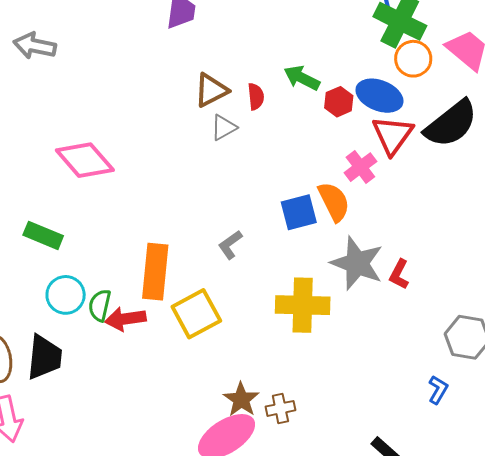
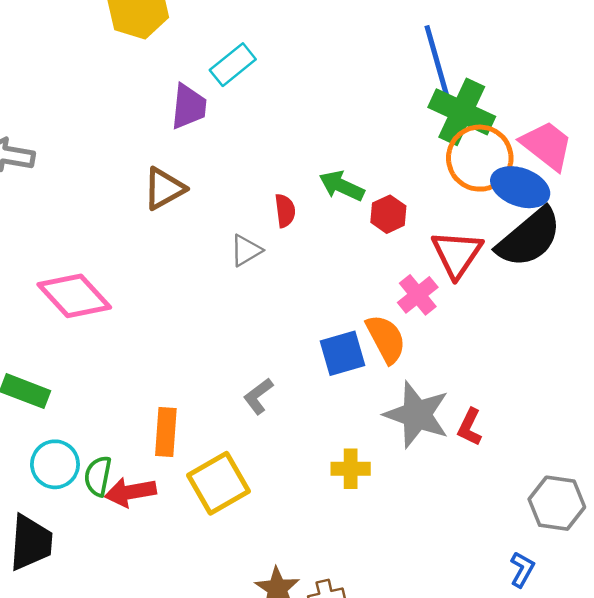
orange circle: (413, 59) -> (480, 158), size x1.4
brown triangle: (211, 90) -> (164, 188), moved
blue ellipse: (379, 96) -> (520, 187), moved
orange rectangle: (155, 272) -> (166, 432), size x0.7
yellow cross: (303, 305) -> (351, 469), size x0.6

